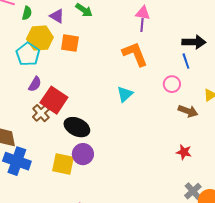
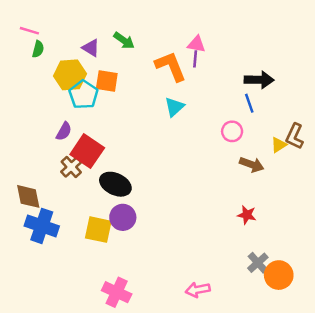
green semicircle: (27, 13) -> (38, 49), moved
cyan pentagon: (28, 54) -> (83, 95), moved
orange L-shape: (135, 54) -> (171, 66), moved
cyan triangle: (125, 94) -> (174, 107), moved

